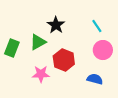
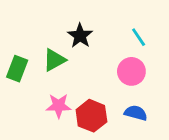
pink circle: (103, 50) -> (131, 71), moved
red hexagon: (64, 60) -> (91, 116), moved

